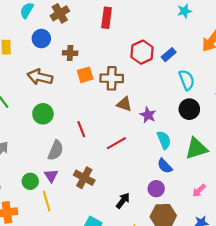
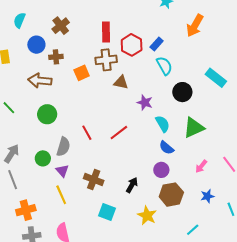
brown cross: (60, 13) -> (61, 26), moved
red rectangle: (107, 18) -> (106, 32), moved
brown cross: (70, 53) -> (56, 57), moved
brown cross: (112, 78) -> (106, 60), moved
cyan semicircle: (187, 80) -> (164, 66), moved
brown triangle: (124, 104) -> (121, 82), moved
red line: (81, 129) -> (87, 133), moved
brown cross: (84, 178) -> (94, 180), moved
green circle: (30, 181) -> (43, 158), moved

